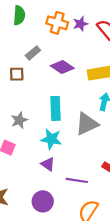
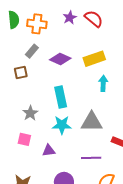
orange cross: (57, 23) -> (37, 24), moved
gray triangle: (87, 124) -> (92, 122), moved, turned 35
purple triangle: (48, 164) -> (49, 151), moved, turned -32

